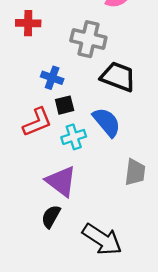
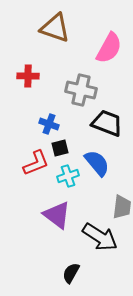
black semicircle: (51, 217) -> (71, 273), moved
black arrow: (102, 239) -> (100, 237), moved

